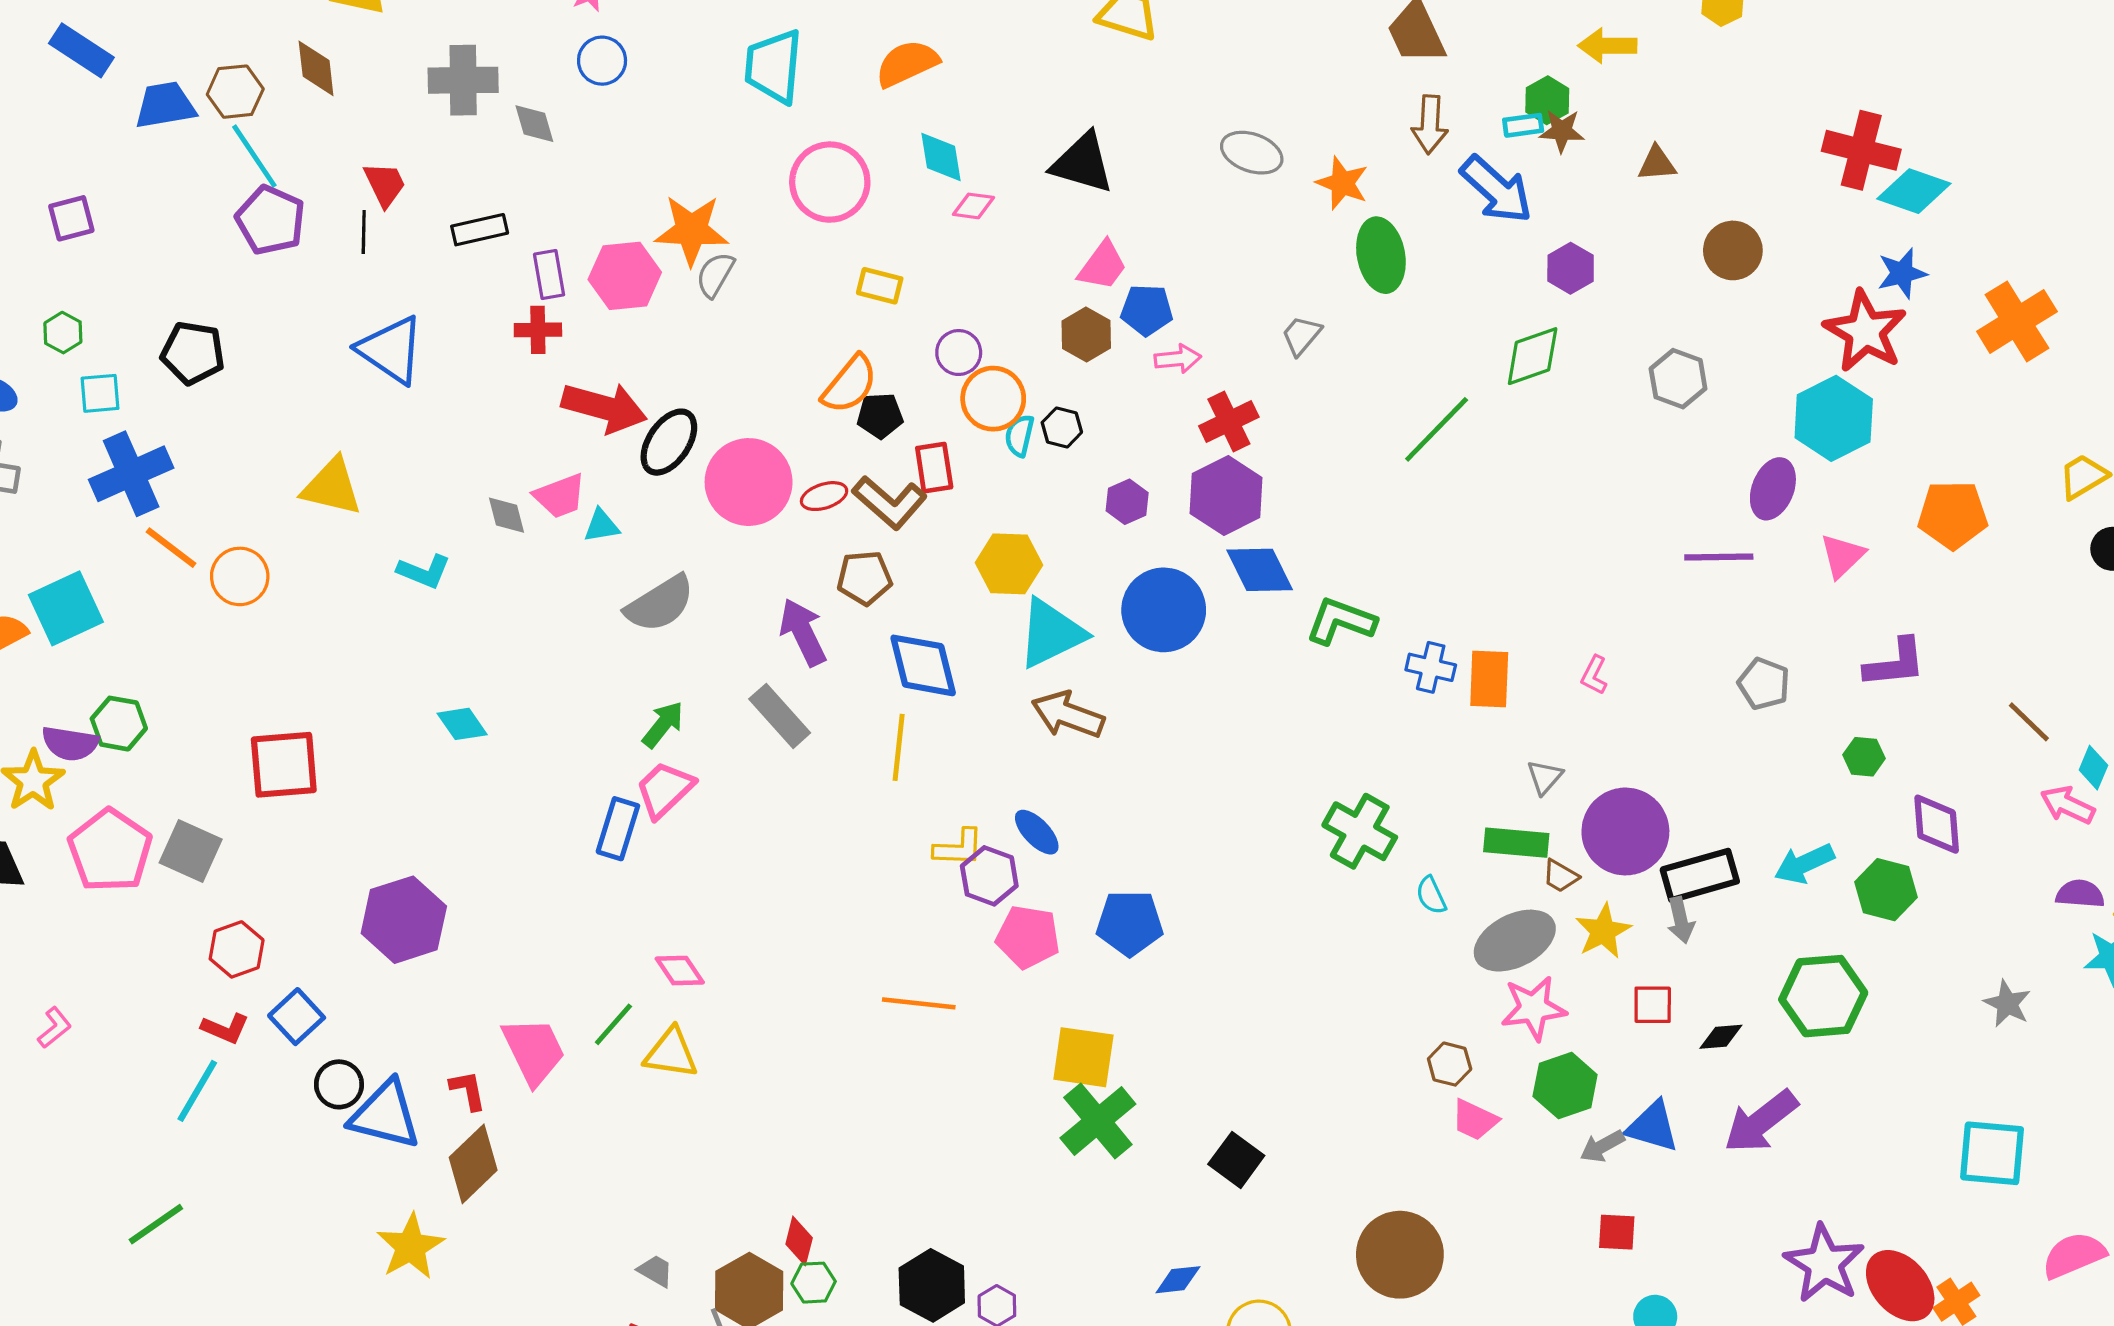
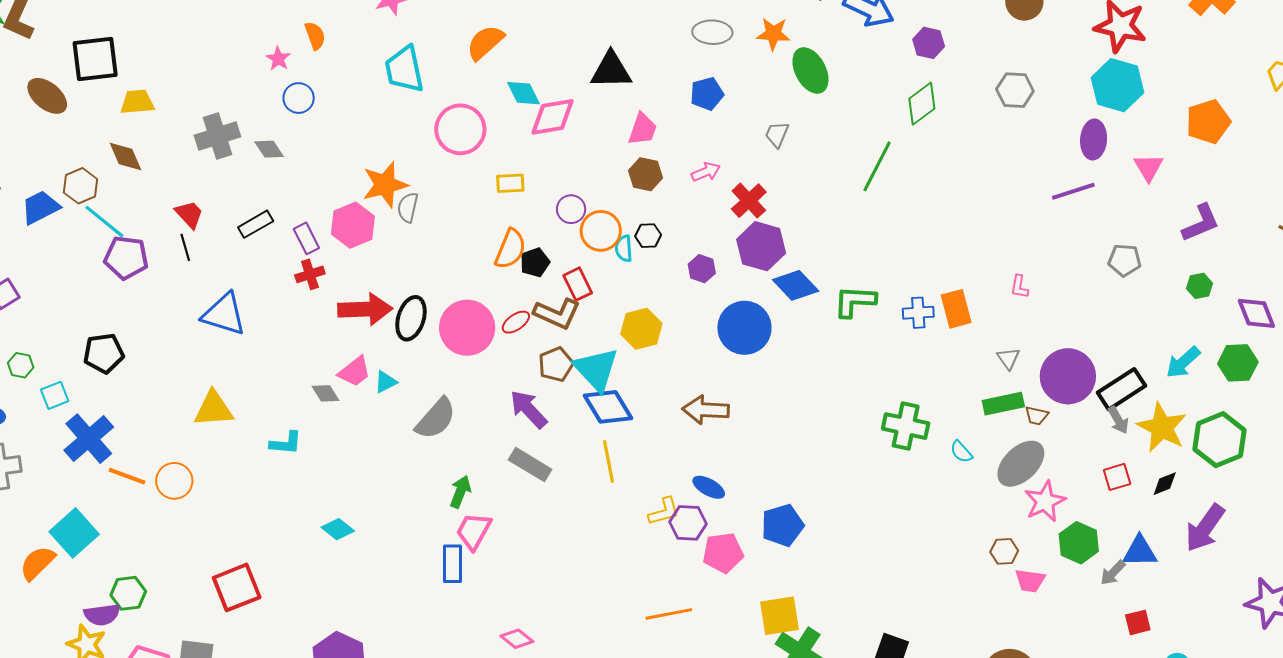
pink diamond: (973, 206) -> (553, 117), size x1.8
blue pentagon: (1147, 310) -> (707, 94), moved
cyan triangle: (1051, 633) -> (596, 369), moved, turned -30
yellow star: (1603, 931) -> (1162, 427), moved, size x1.4

